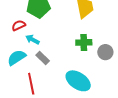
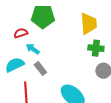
green cross: (84, 42) -> (96, 48), moved

